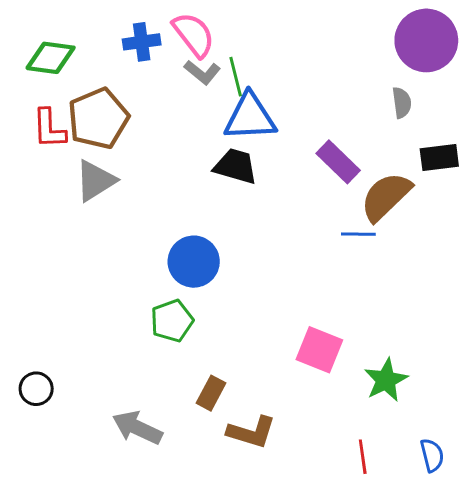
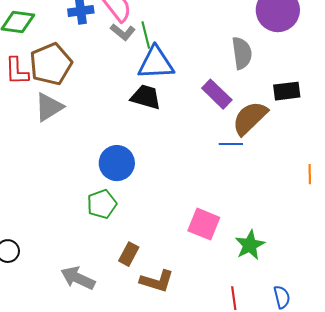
gray semicircle: (402, 103) -> (242, 53), moved, size x1.5

